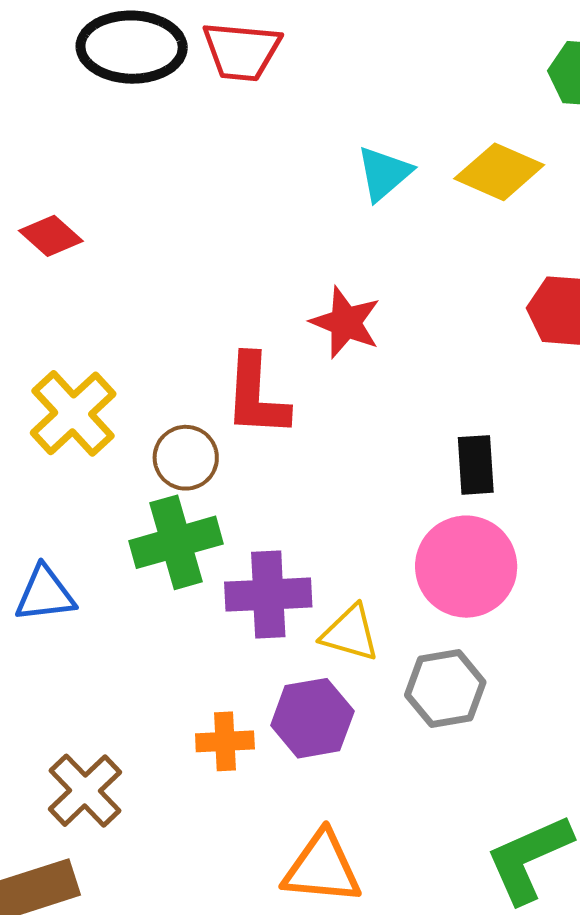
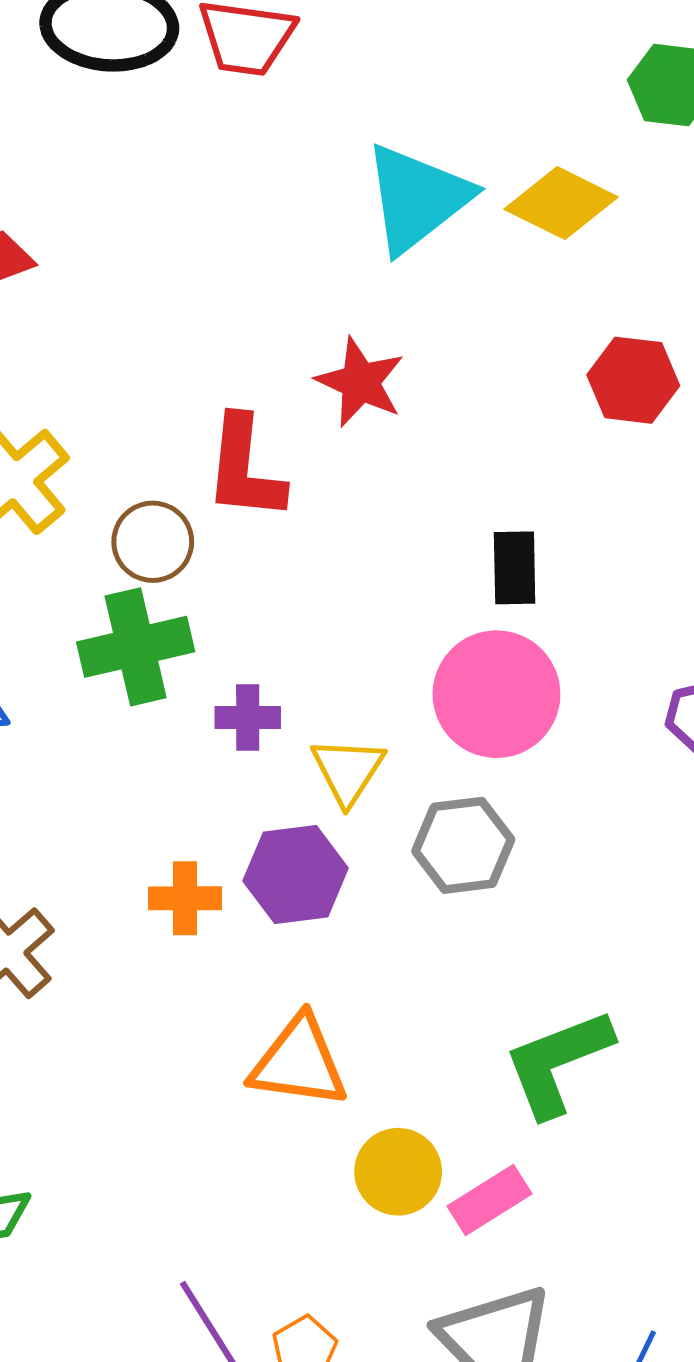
cyan triangle: (384, 173) -> (417, 198), size x1.6
purple cross: (268, 595) -> (248, 717), size x0.6
yellow triangle: (350, 633) -> (348, 771), turned 44

